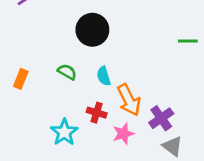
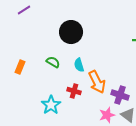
purple cross: (161, 118) -> (120, 95), turned -36
pink star: (123, 134) -> (107, 115), moved

